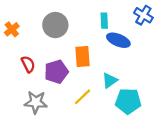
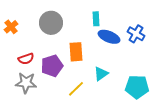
blue cross: (143, 15) -> (136, 34), moved
red semicircle: (28, 64) -> (26, 59), turned 98
cyan pentagon: (128, 101) -> (137, 87), moved
gray star: (36, 102) -> (26, 83), moved

